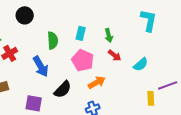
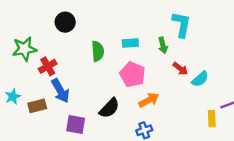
cyan L-shape: (149, 20) -> (181, 24), moved
cyan rectangle: (81, 33) -> (130, 43), turned 72
red arrow: (115, 55) -> (180, 69), moved
blue arrow: (41, 66) -> (60, 91), moved

